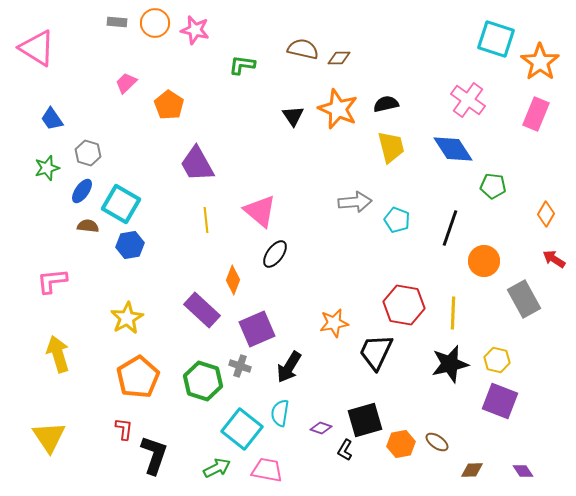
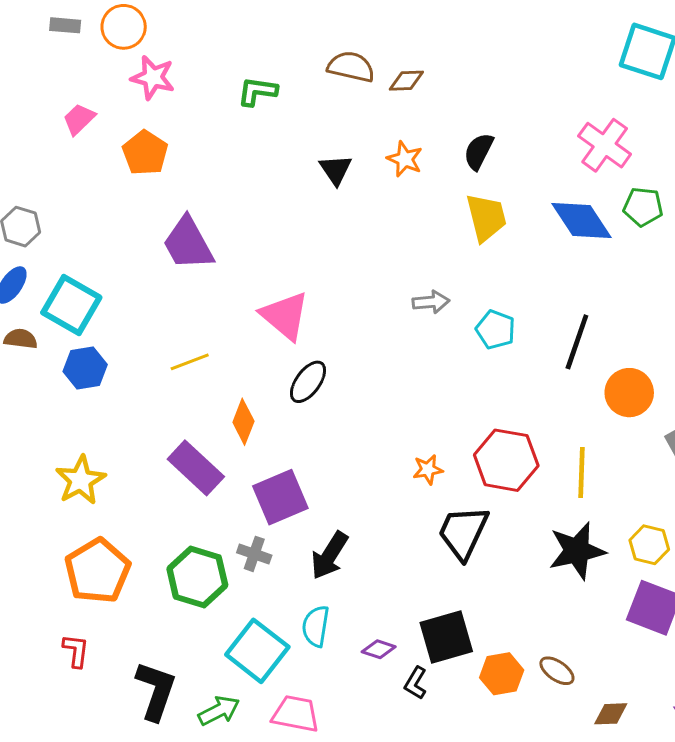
pink star: (195, 30) -> (153, 78), moved
black semicircle: (386, 104) -> (479, 151), turned -50
orange star: (338, 109) -> (405, 159), size x0.6
green pentagon: (493, 186) -> (643, 207), moved
gray arrow: (355, 202) -> (431, 302), size x0.7
yellow line: (206, 220) -> (190, 362), moved, turned 75
orange star: (334, 323) -> (428, 469), moved, size x0.7
black L-shape: (154, 455) -> (156, 691), moved

